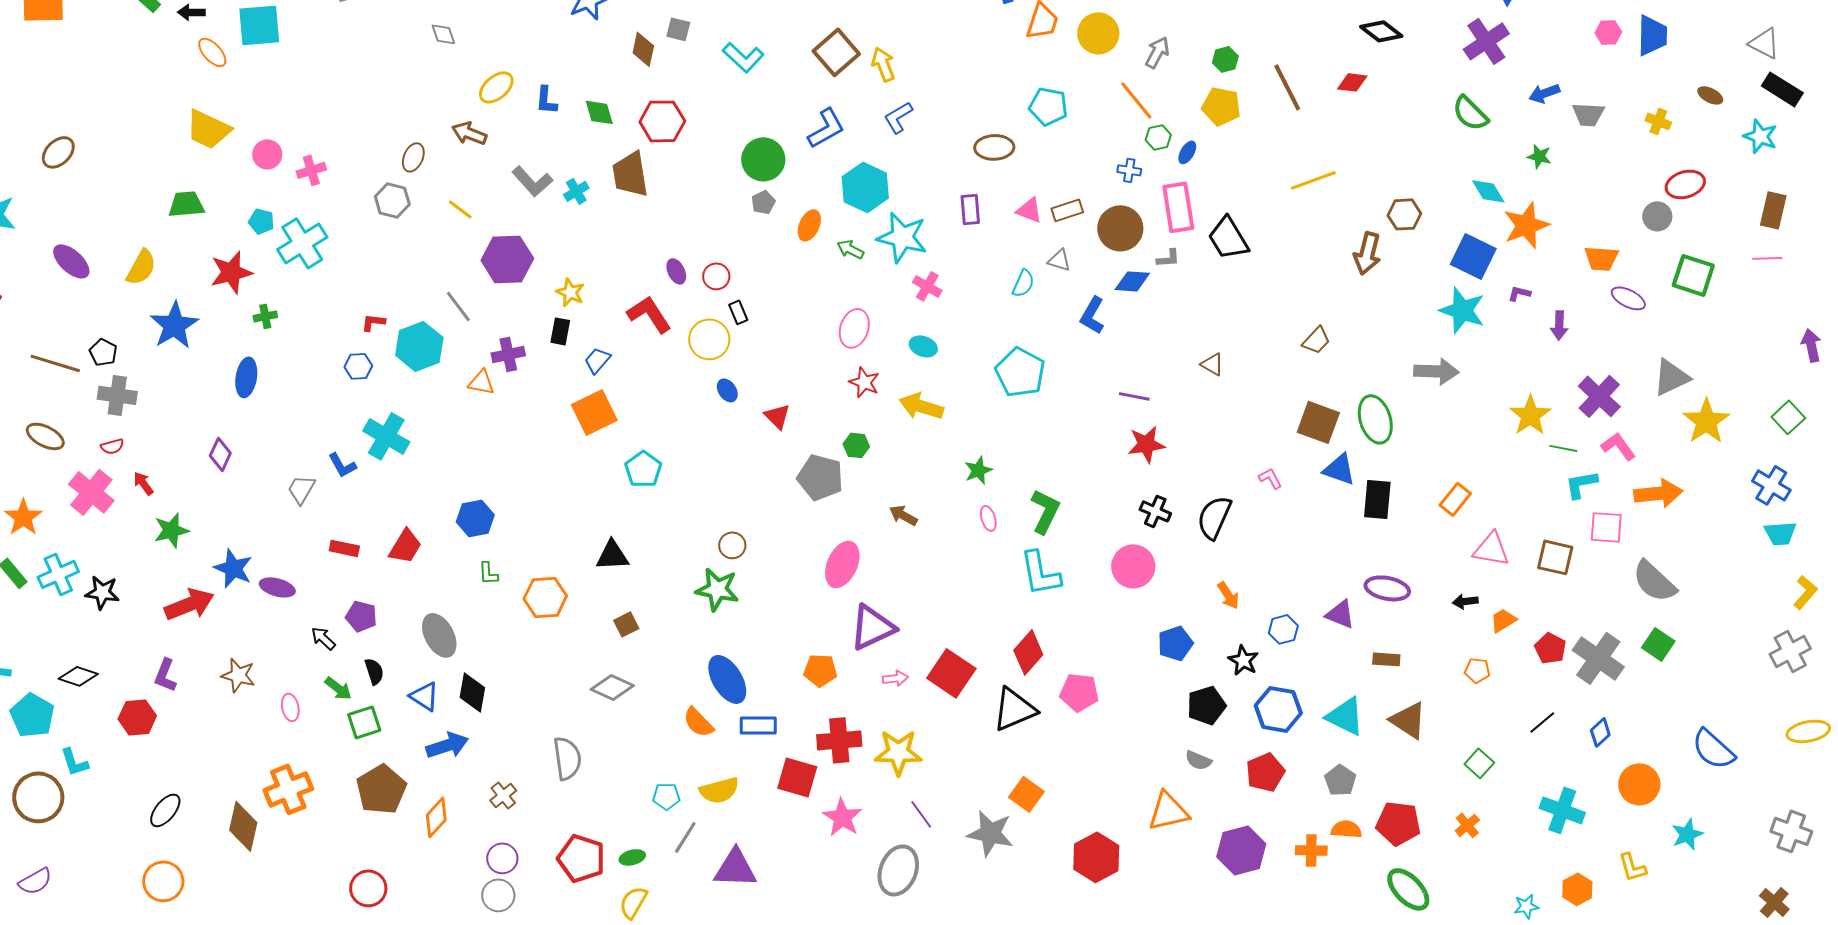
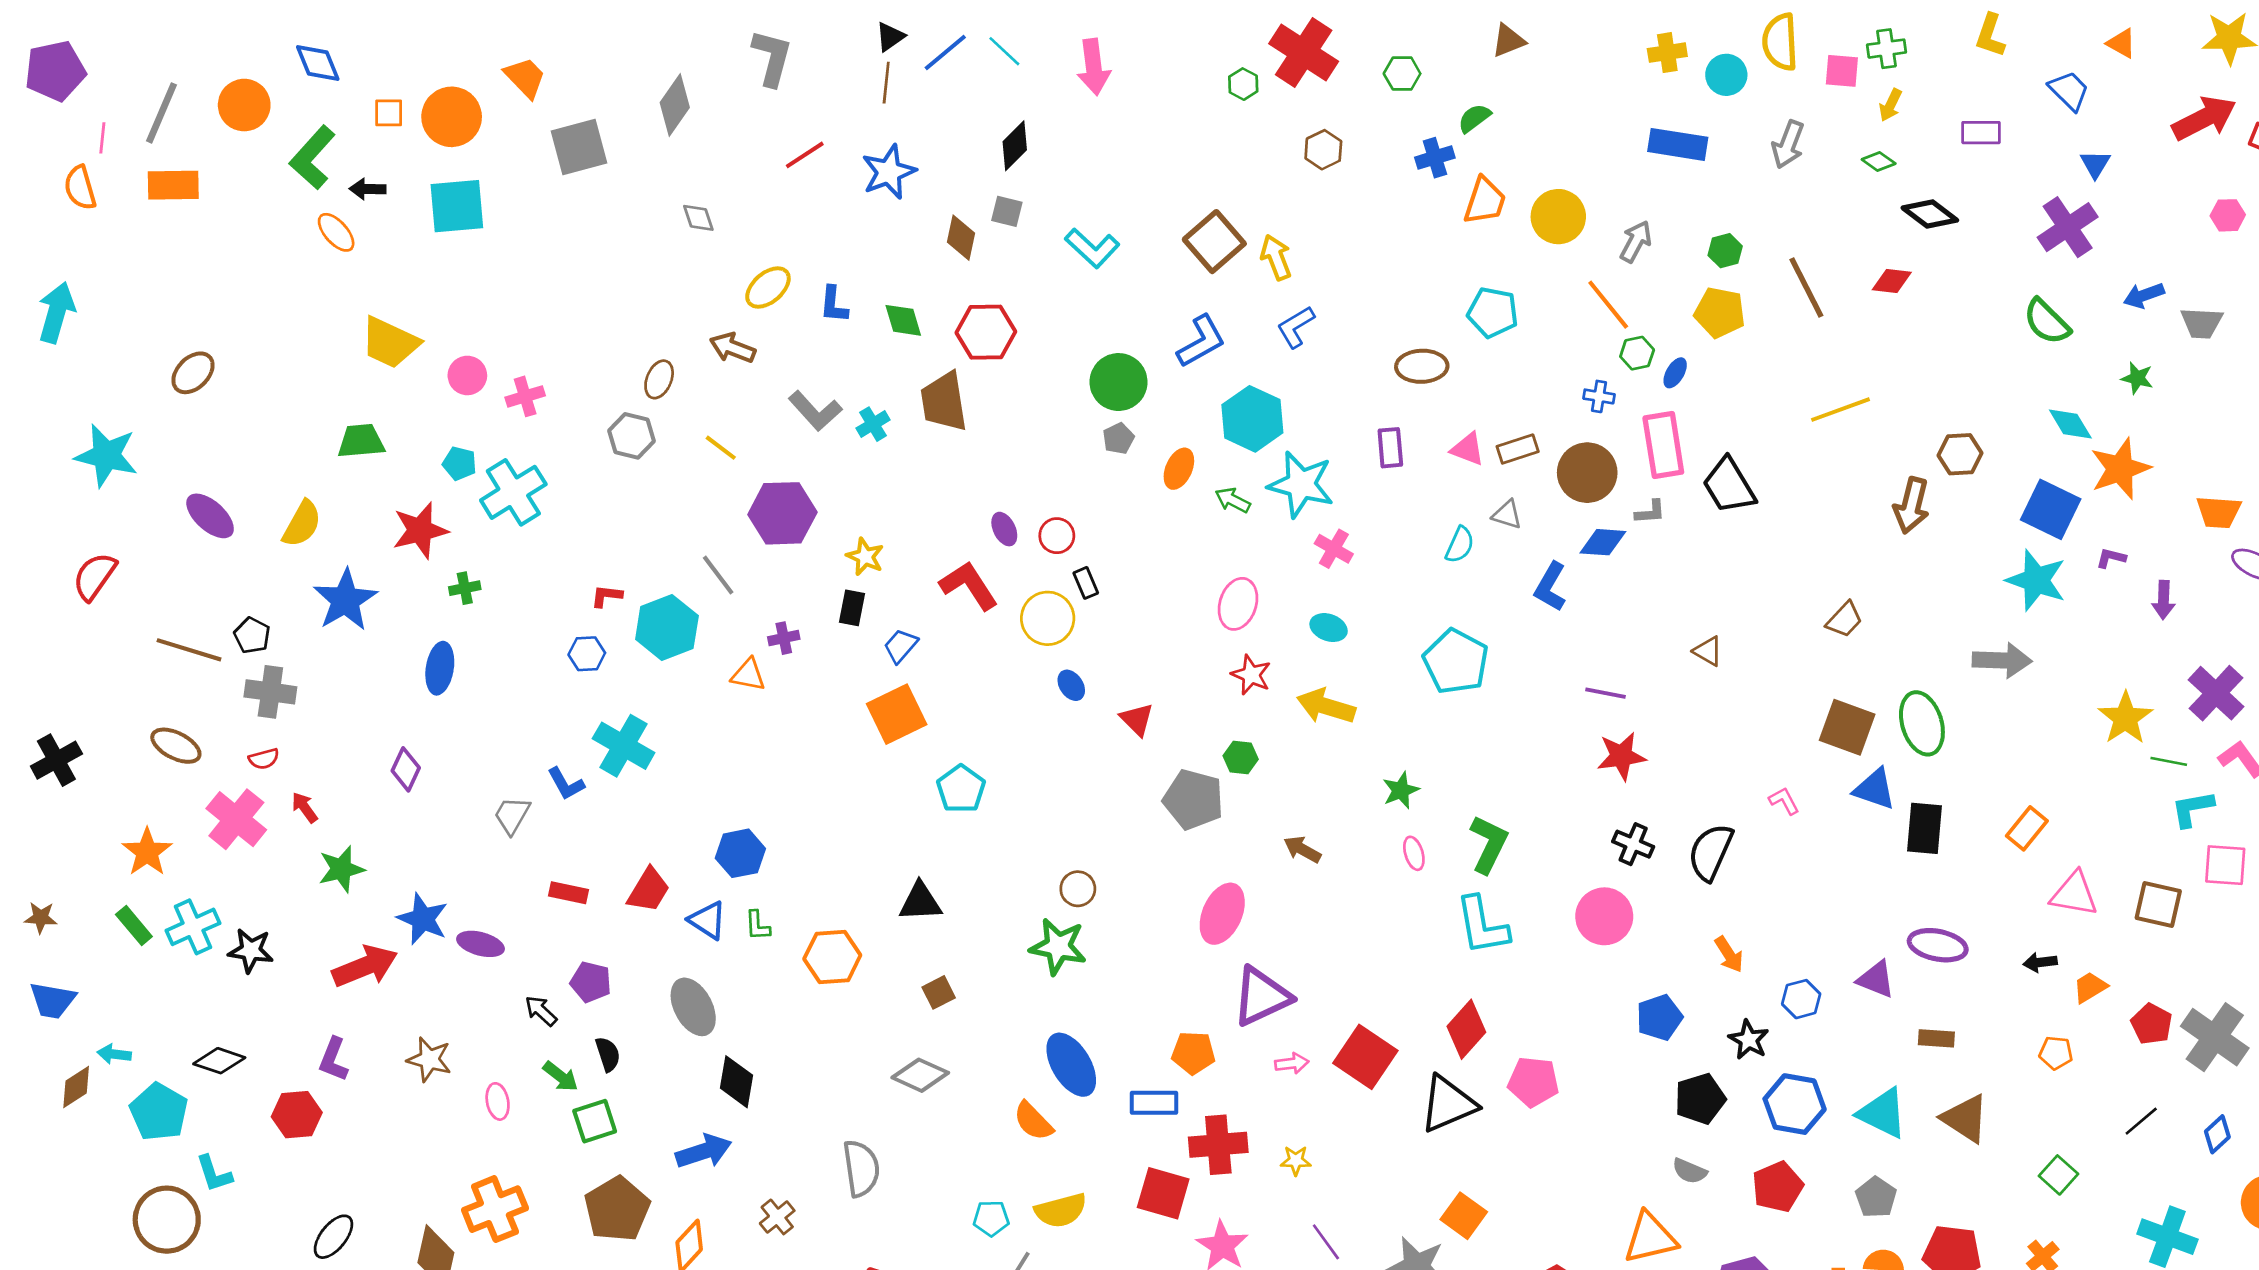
orange ellipse: (212, 52) -> (336, 232), moved
purple cross: (508, 354) -> (784, 638), size x0.7
blue triangle: (424, 696) -> (708, 920), moved
blue rectangle: (758, 725) -> (1154, 1103), moved
yellow star: (898, 752) -> (1296, 1161), size x0.5

